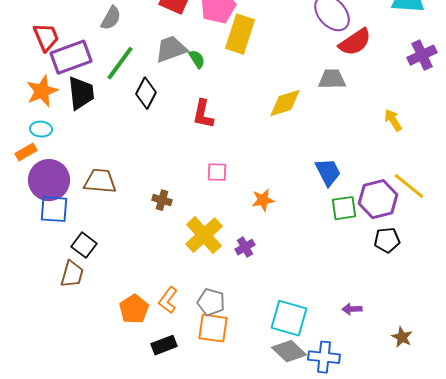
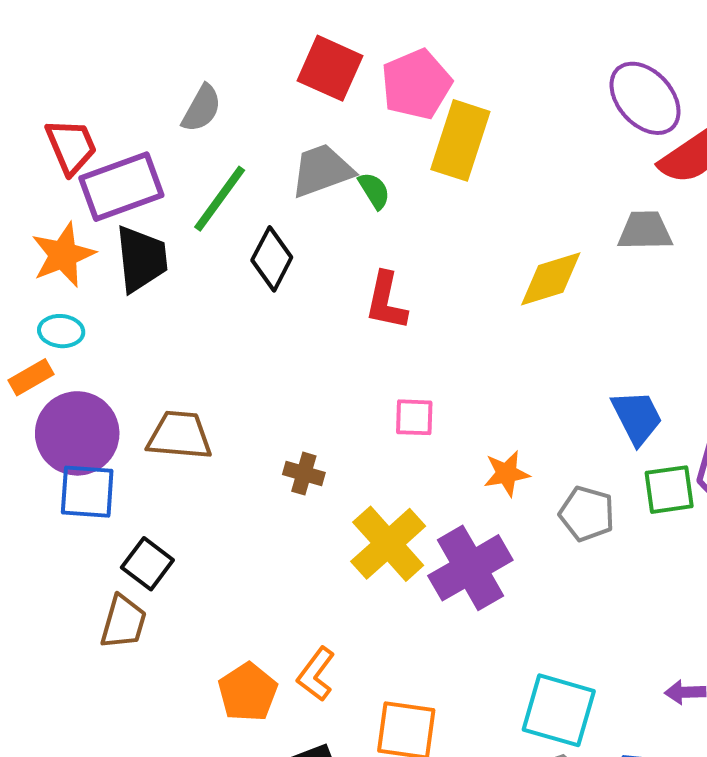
purple cross: (245, 247) -> (470, 568), size x2.0
gray pentagon: (211, 302) -> (587, 514), moved

